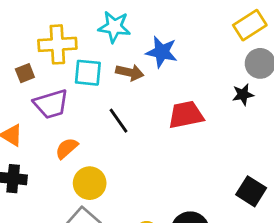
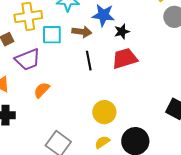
black star: (243, 95) -> (122, 32), moved
black line: (119, 121) -> (89, 61), moved, turned 30
yellow circle: (90, 183) -> (104, 112), moved

